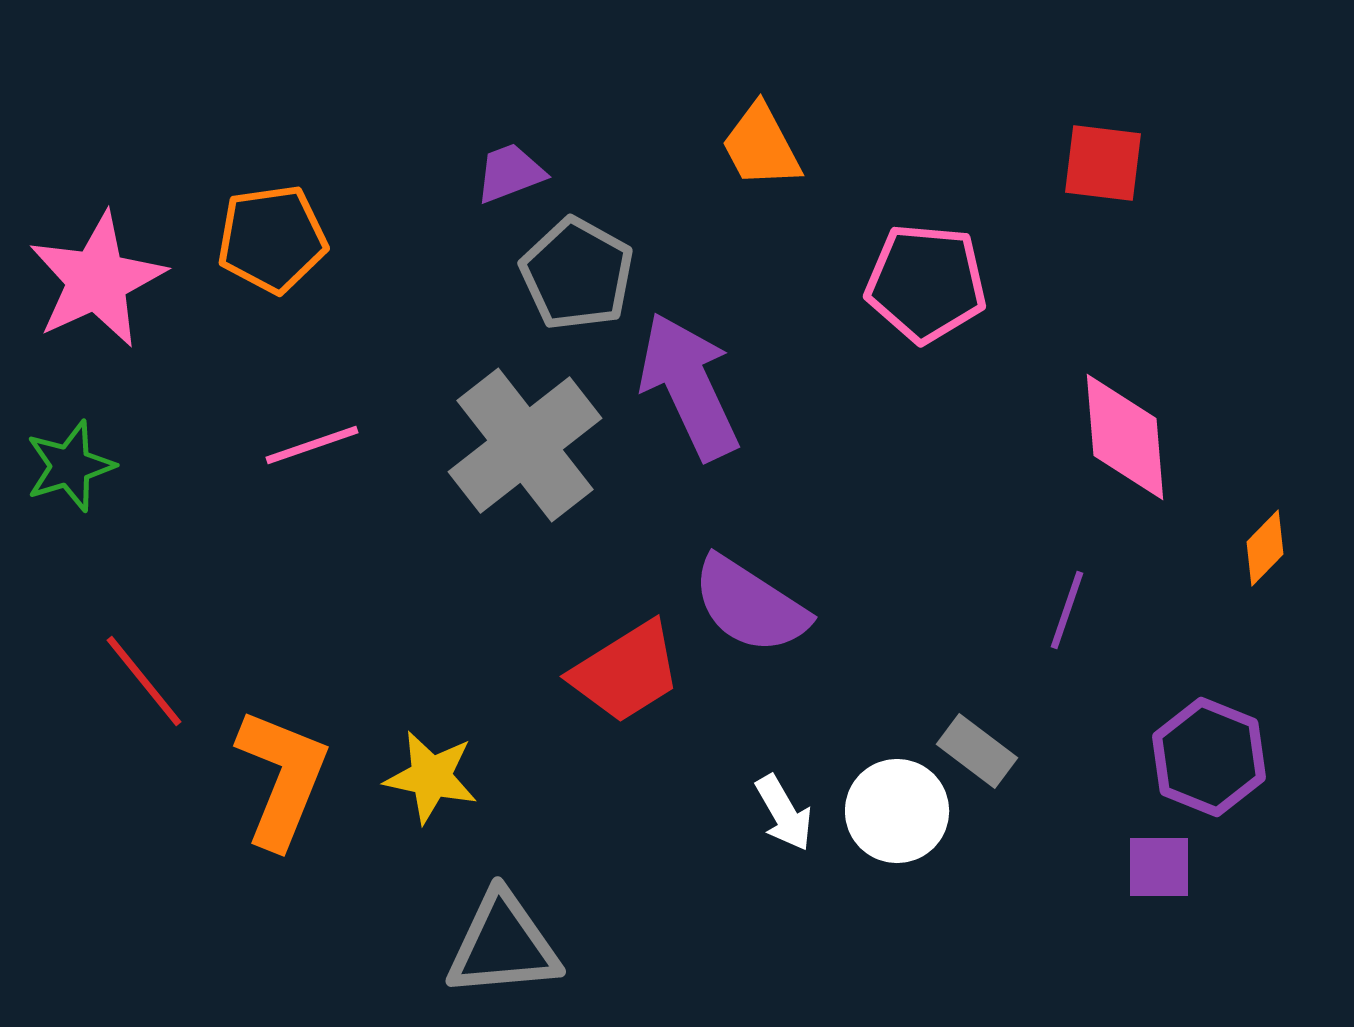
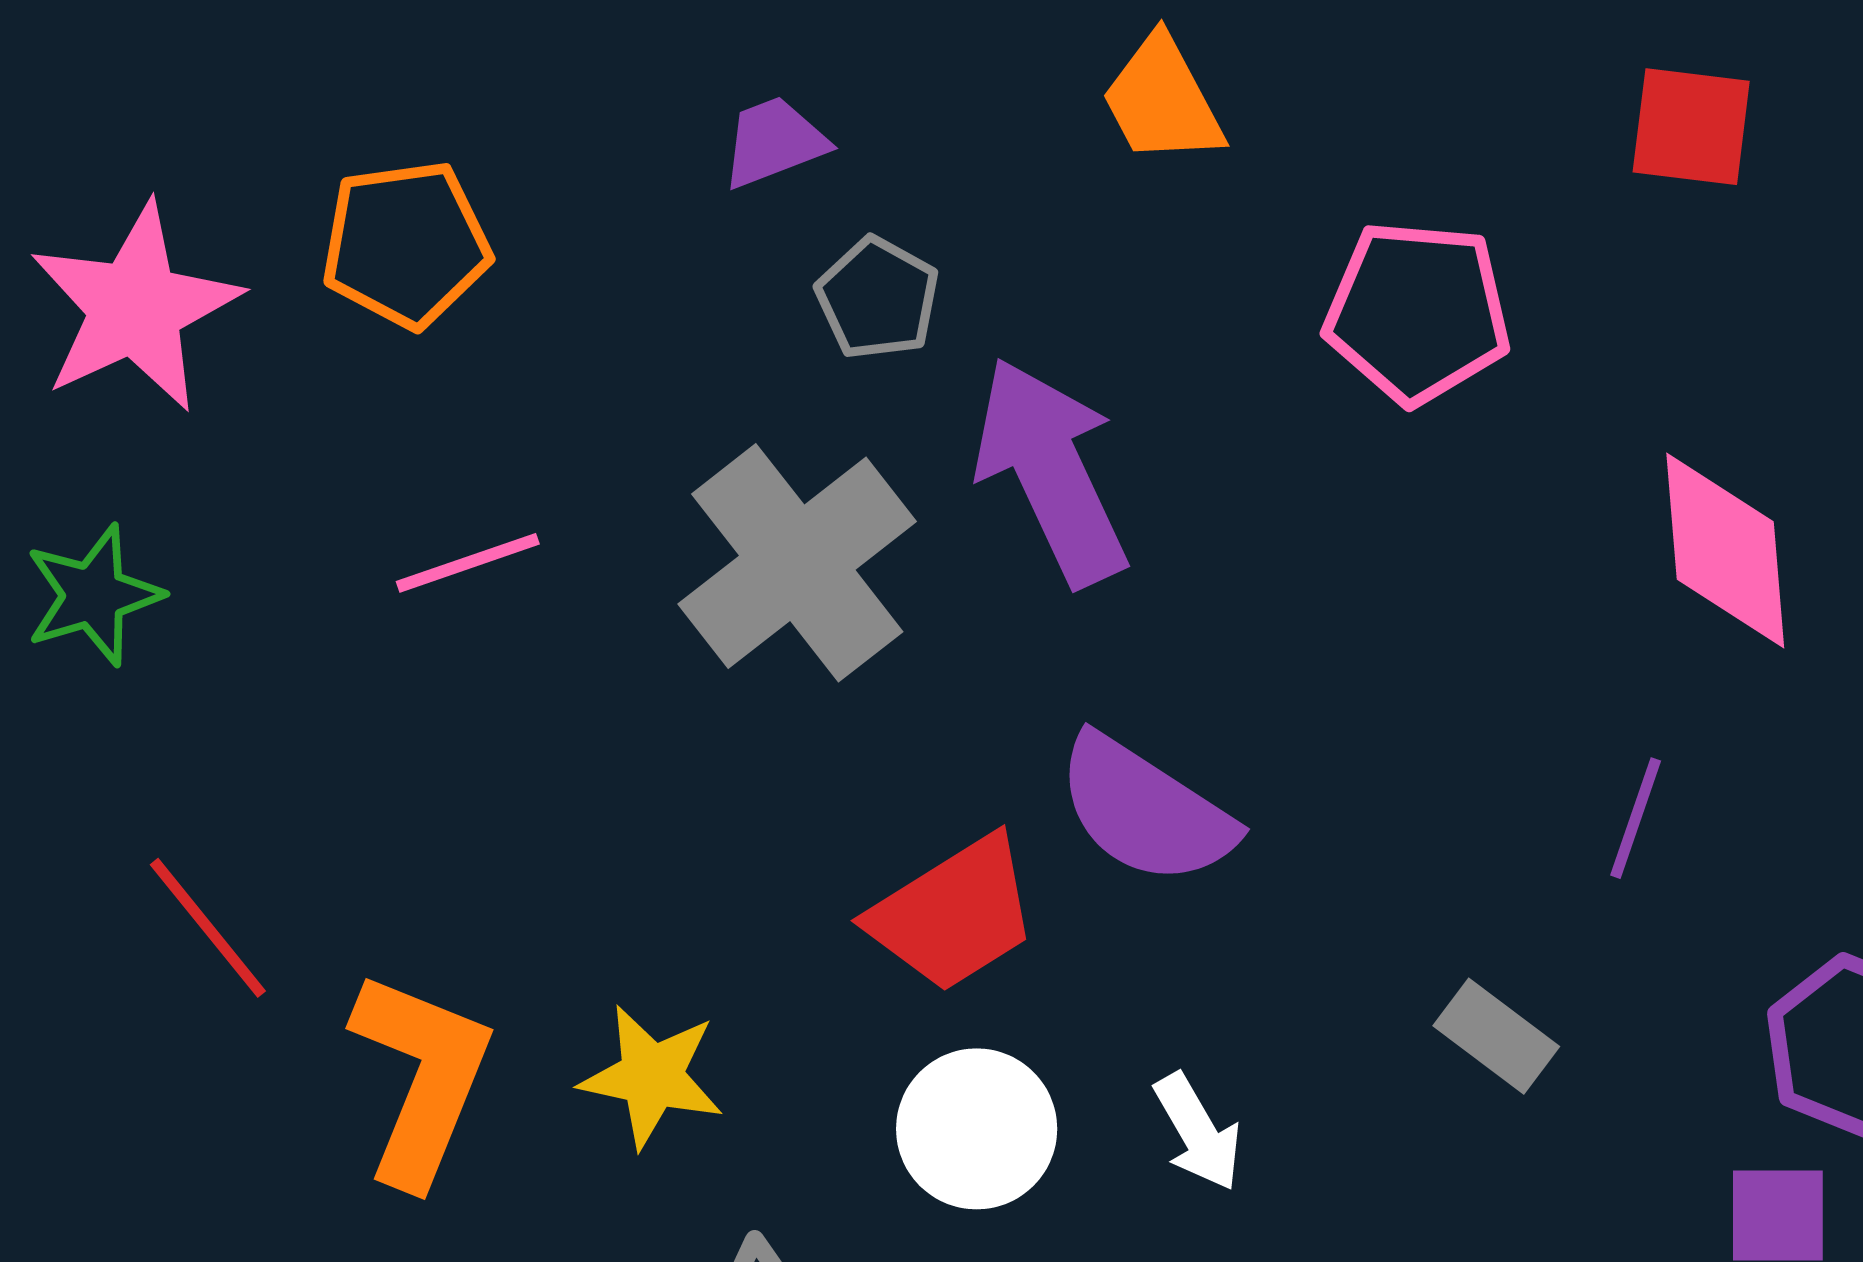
gray pentagon: (577, 274) -> (878, 298), size x0.7
white circle: (897, 811) -> (977, 1129), moved

